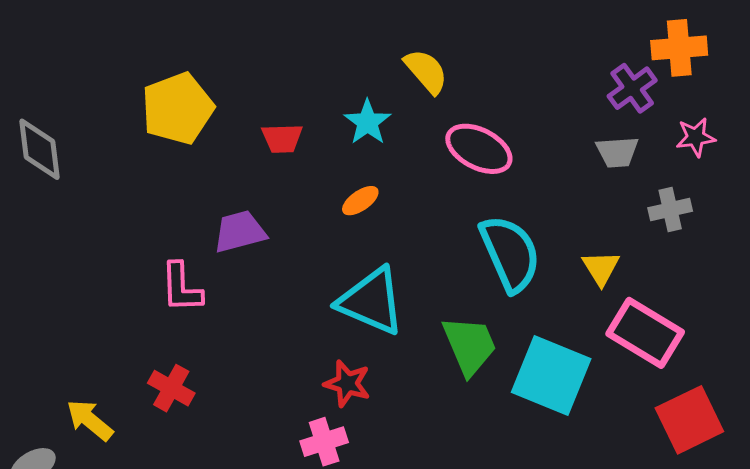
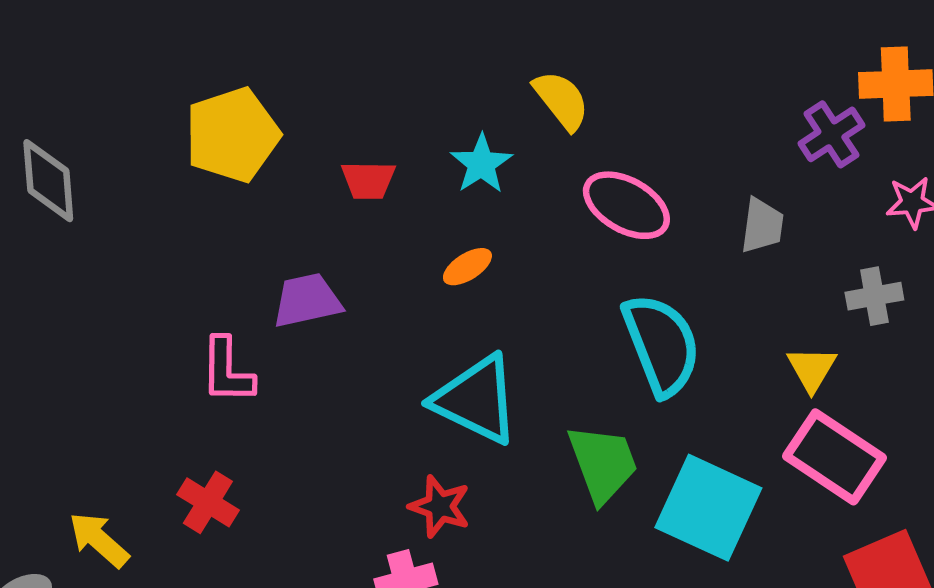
gray trapezoid: (617, 152) -> (762, 226), moved, turned -81
yellow triangle: (601, 268) -> (812, 369), moved

